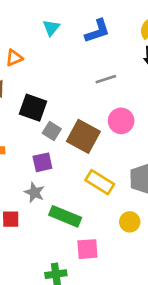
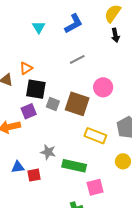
orange triangle: (14, 58) -> (26, 68), moved
gray line: (106, 79) -> (77, 59), moved
purple square: (42, 162) -> (29, 111), moved

